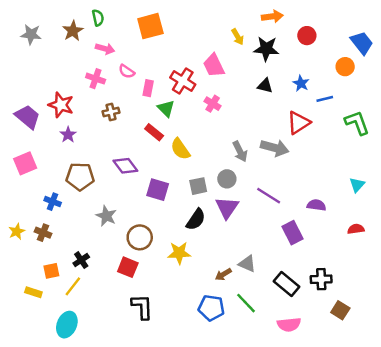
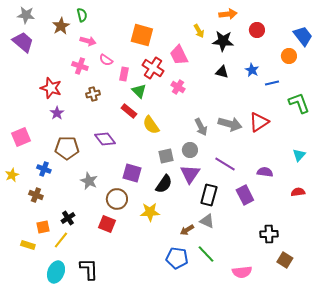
orange square: (150, 26) -> (142, 35), moved, turned 30
gray star: (31, 34) -> (26, 15), moved
purple trapezoid: (27, 117) -> (23, 42), moved
red triangle: (299, 123) -> (259, 122), moved
purple square: (158, 190) -> (132, 173), moved
yellow star: (17, 231) -> (12, 175), moved
black rectangle: (287, 284) -> (209, 195), moved, turned 65
black L-shape: (142, 307) -> (89, 269), moved

